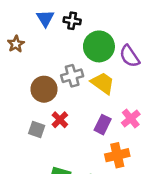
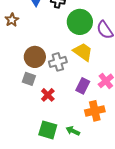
gray cross: (72, 76) -> (58, 62), moved
red cross: (60, 120) -> (48, 95), moved
gray square: (37, 130) -> (29, 79), moved

